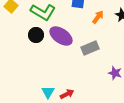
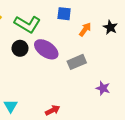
cyan triangle: (48, 92) -> (11, 106), moved

